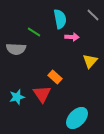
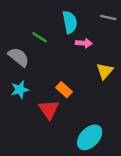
gray line: (93, 15) -> (108, 17), turned -32
gray semicircle: (16, 49) -> (19, 57), turned -144
cyan star: (17, 97) -> (20, 90), moved

